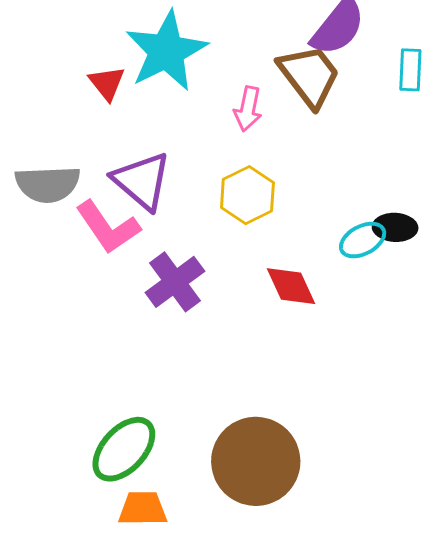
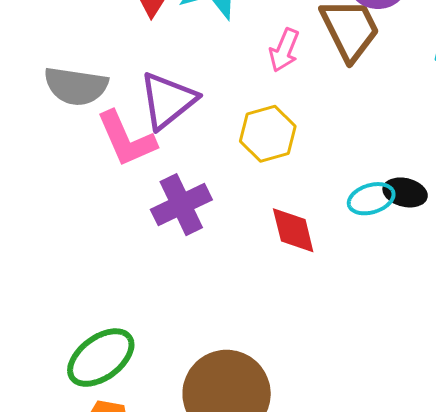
purple triangle: (142, 181) -> (168, 100), turned 30

